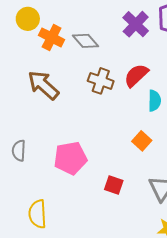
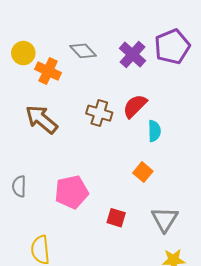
gray diamond: (85, 41) -> (83, 51), moved

